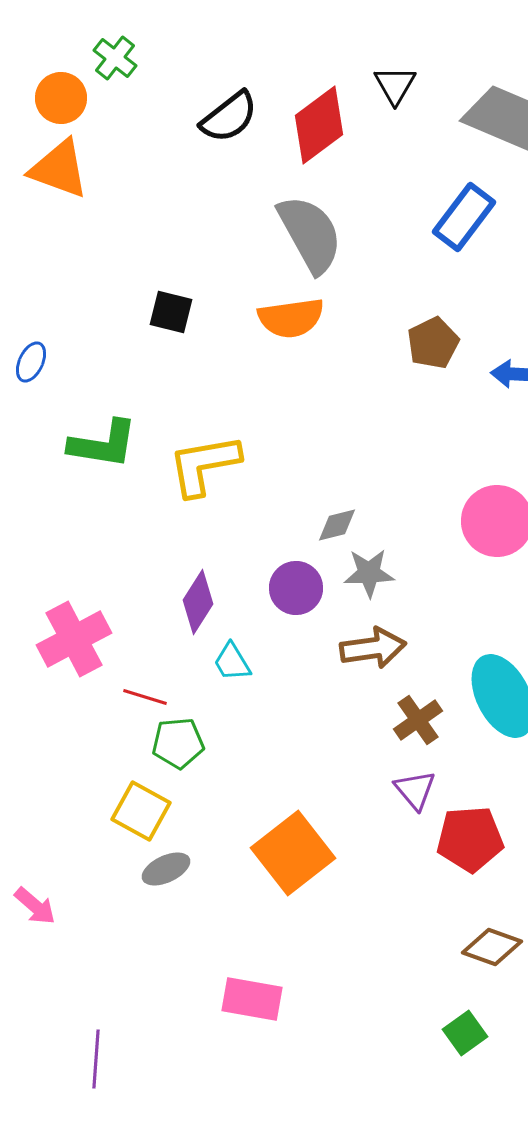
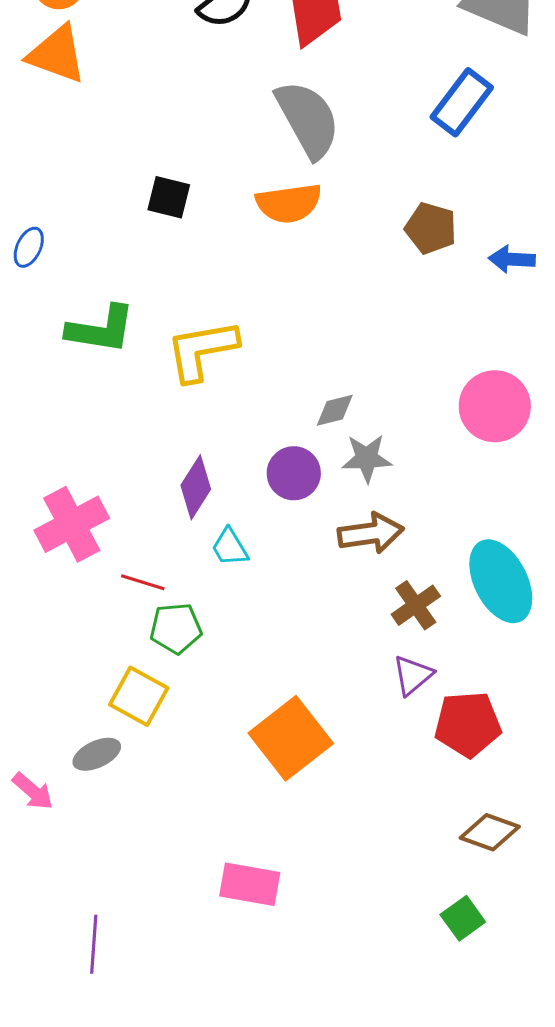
brown pentagon: (433, 343) -> (431, 228), turned -30
purple triangle: (415, 790) -> (413, 675), turned 30
gray ellipse: (166, 869) -> (97, 754), moved

